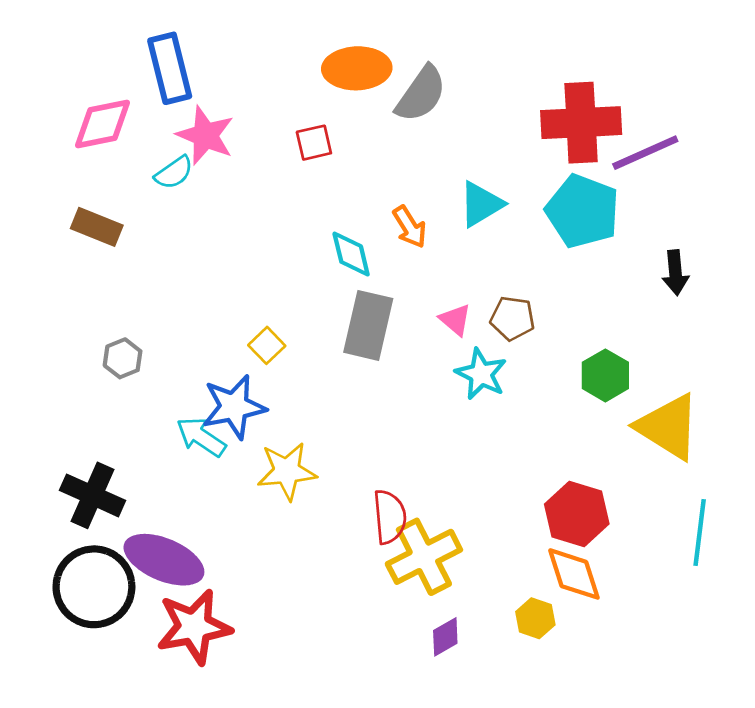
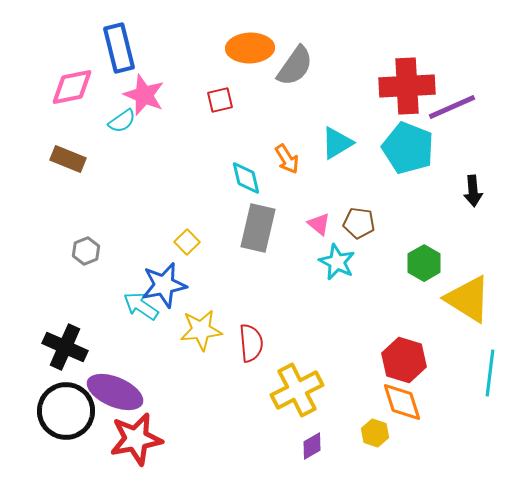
red semicircle: (390, 517) -> (251, 343), moved

